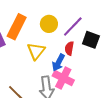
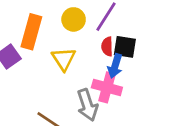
black square: (91, 40) -> (125, 47), moved
blue arrow: (58, 63) -> (115, 66), moved

